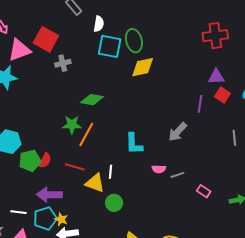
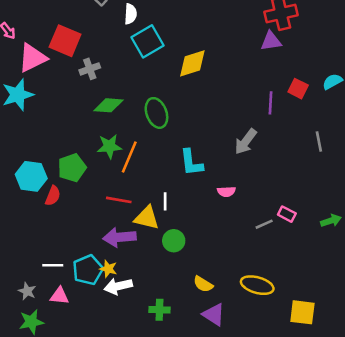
green ellipse: (134, 41) -> (156, 113), moved
cyan square: (110, 46) -> (147, 41), turned -35
purple triangle: (216, 77) -> (271, 41), moved
green diamond: (92, 100) -> (108, 105), moved
red semicircle: (45, 160) -> (53, 196), moved
green pentagon: (30, 161) -> (72, 168), moved
gray line: (177, 175) -> (264, 224), moved
purple arrow: (49, 195) -> (119, 237), moved

